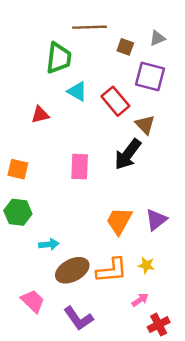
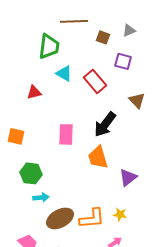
purple square: (150, 77) -> (123, 61), size x0.7
brown triangle: (145, 125) -> (137, 100), moved
green hexagon: (18, 212) -> (31, 173), moved
orange trapezoid: (119, 221) -> (98, 157), moved, turned -45

